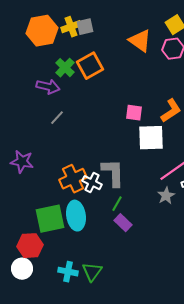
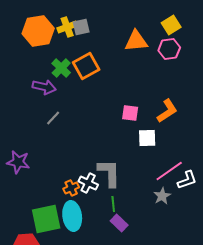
orange triangle: (140, 41) -> (136, 41), turned -40
white square: (151, 138) -> (147, 138), size x0.7
orange cross: (73, 179) -> (71, 188), moved, size x0.6
green line: (117, 204) -> (113, 204), turned -35

